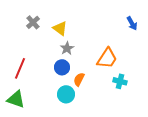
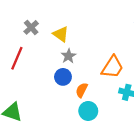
red line: (20, 68) -> (17, 58), moved
cyan circle: (66, 94) -> (88, 111), moved

